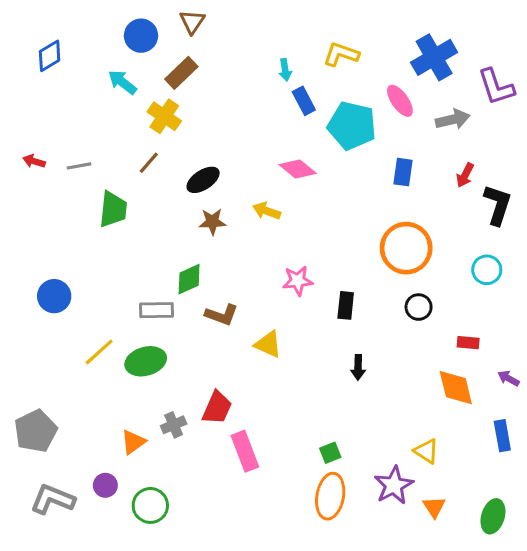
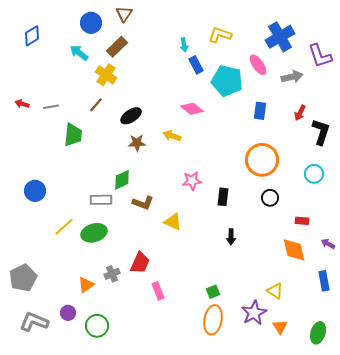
pink rectangle: (245, 451) -> (158, 291), size x0.7

